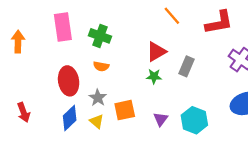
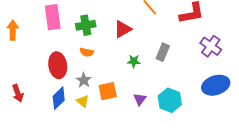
green cross: (100, 36) -> (86, 25), turned -30
red triangle: (156, 52) -> (123, 29), moved

